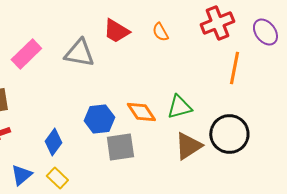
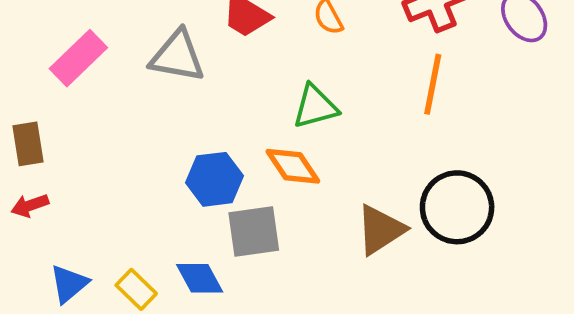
orange line: (234, 68) -> (433, 84), moved
green triangle: (179, 107) -> (315, 107), moved
blue diamond: (53, 142) -> (200, 278), moved, turned -64

